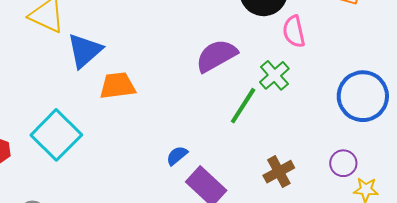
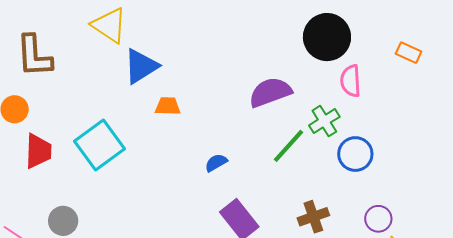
orange trapezoid: (117, 86) -> (168, 106), size x0.7
blue circle: (363, 96) -> (355, 154), moved, size x0.7
blue semicircle: (177, 156) -> (216, 163), moved

